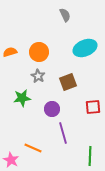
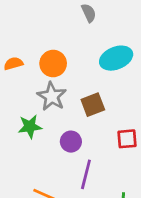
gray star: (38, 76) -> (52, 96), size x1.5
purple line: (63, 133) -> (86, 174), turned 30

